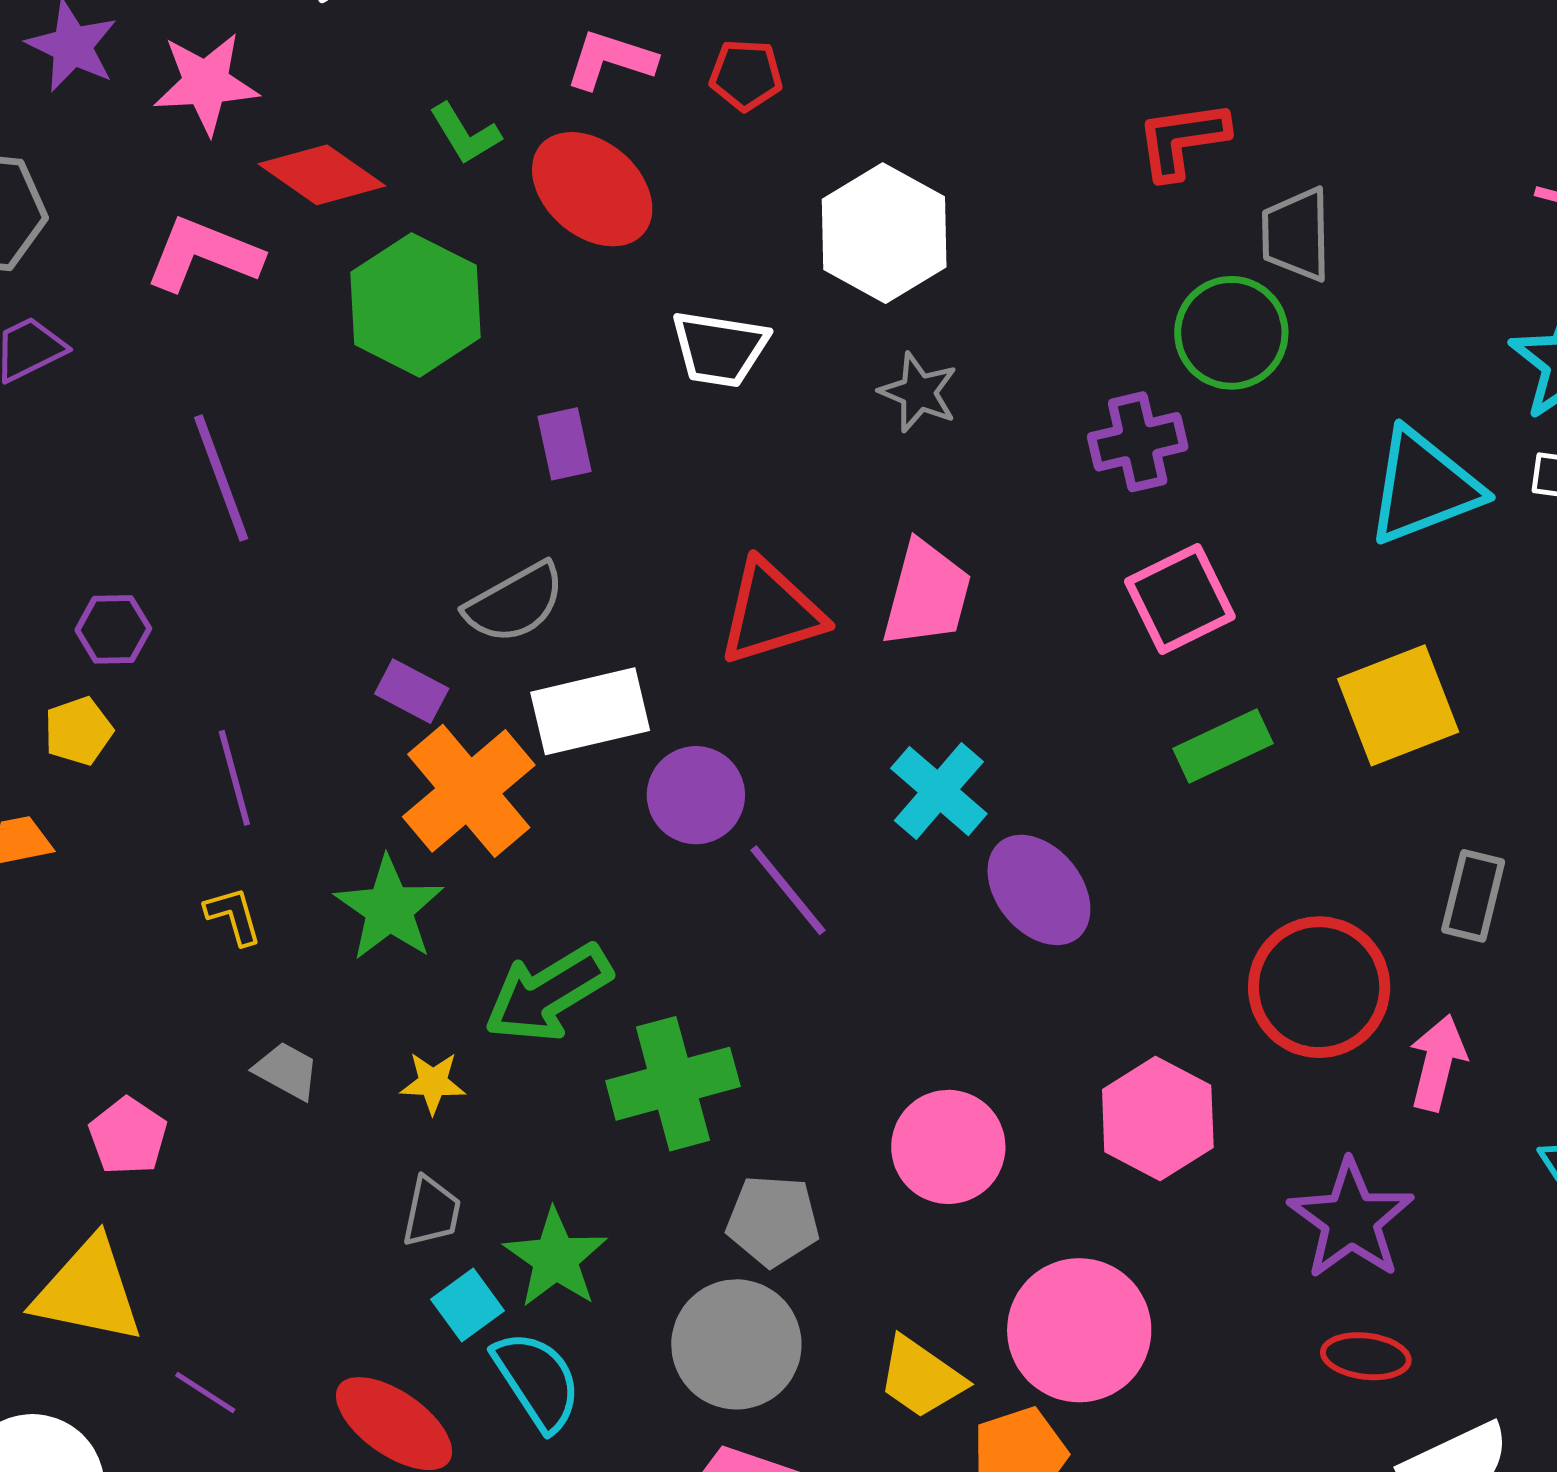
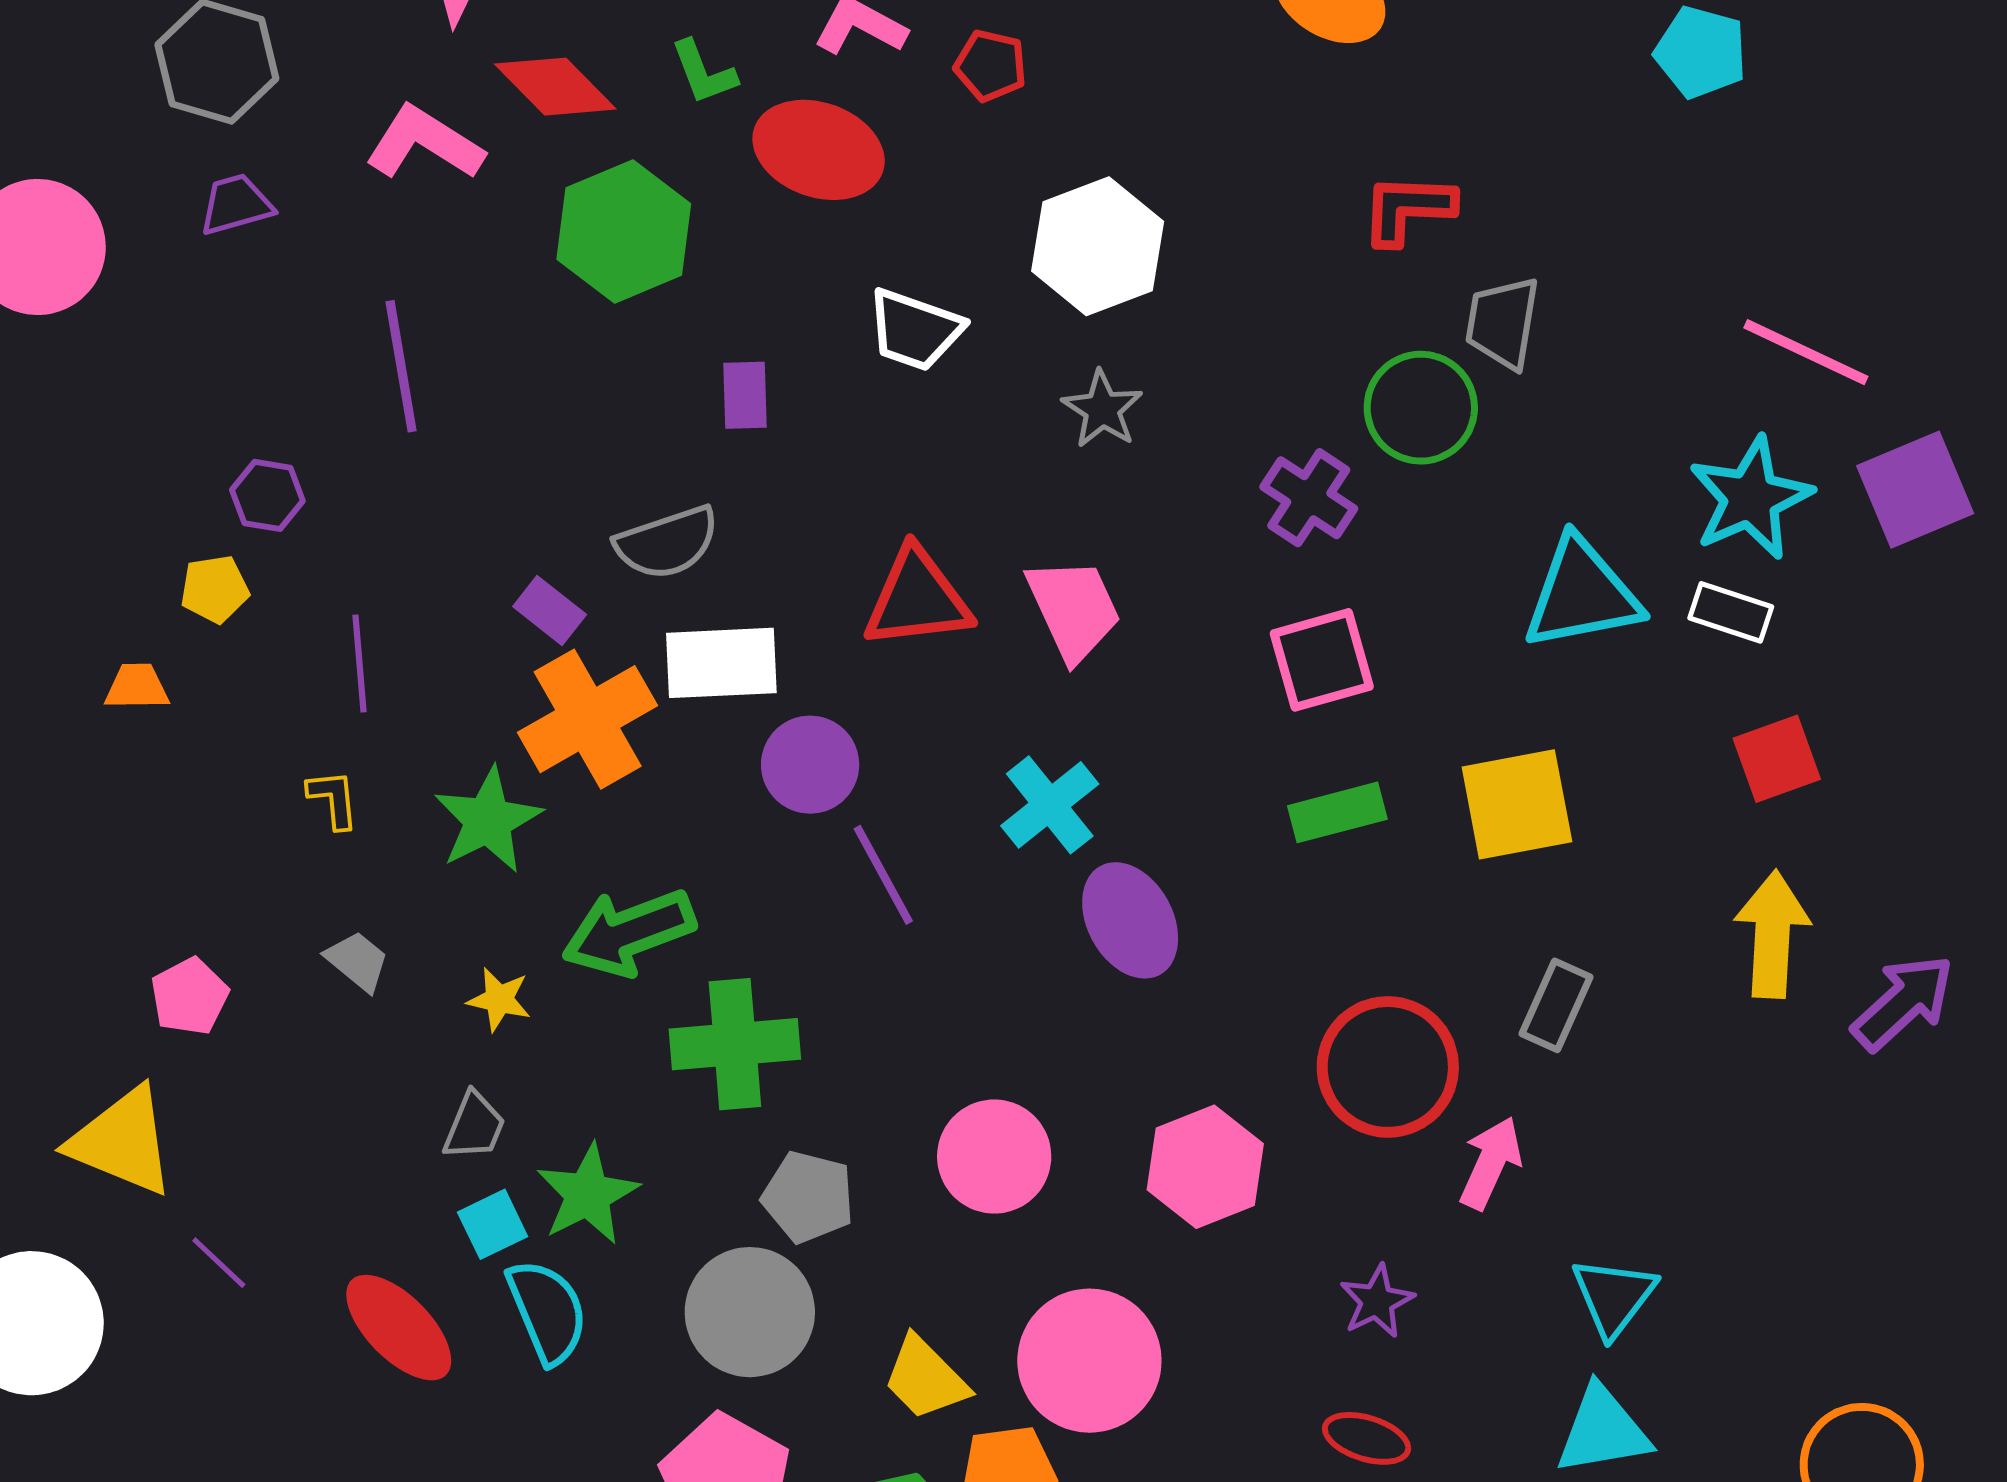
red ellipse: (592, 189) -> (819, 150), turned -32
purple cross: (1138, 442) -> (1309, 498), turned 36
pink trapezoid: (927, 594) -> (1074, 609), turned -50
purple star: (1351, 1220) -> (1377, 1301), size x0.6

